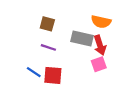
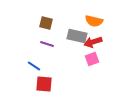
red arrow: (100, 45) -> (93, 42), turned 90
red square: (53, 75) -> (44, 84), moved

